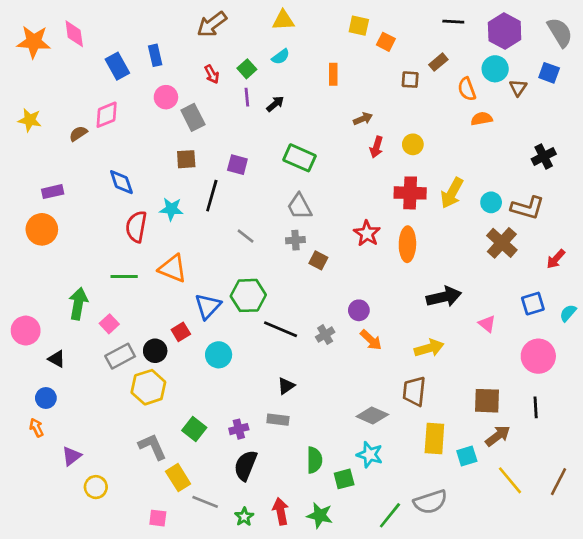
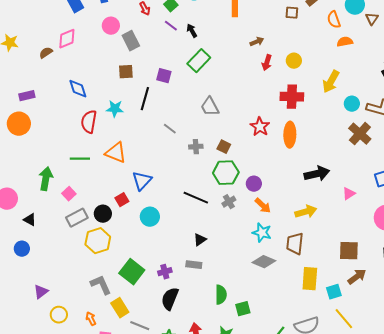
purple line: (247, 97) -> (171, 26), turned -48
black arrow: (275, 104) -> (192, 31), turned -80
green rectangle: (300, 158) -> (199, 61), moved, turned -70
yellow arrow: (452, 193) -> (331, 82), moved
gray cross: (295, 240) -> (196, 147), moved
green hexagon: (248, 295) -> (226, 173), moved
pink triangle: (487, 324) -> (349, 194), turned 48
orange arrow: (36, 428) -> (91, 319), moved
green square: (194, 429) -> (132, 272), size x1.4
cyan star: (370, 455) -> (262, 233), moved
yellow line: (510, 480) -> (344, 319), moved

